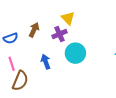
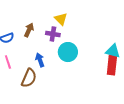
purple cross: (59, 34) -> (53, 34), turned 32
brown semicircle: (20, 81) -> (29, 78), moved

